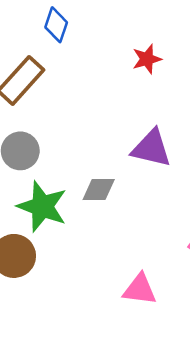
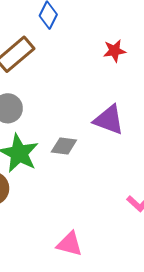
pink triangle: (140, 289) -> (69, 244), moved

